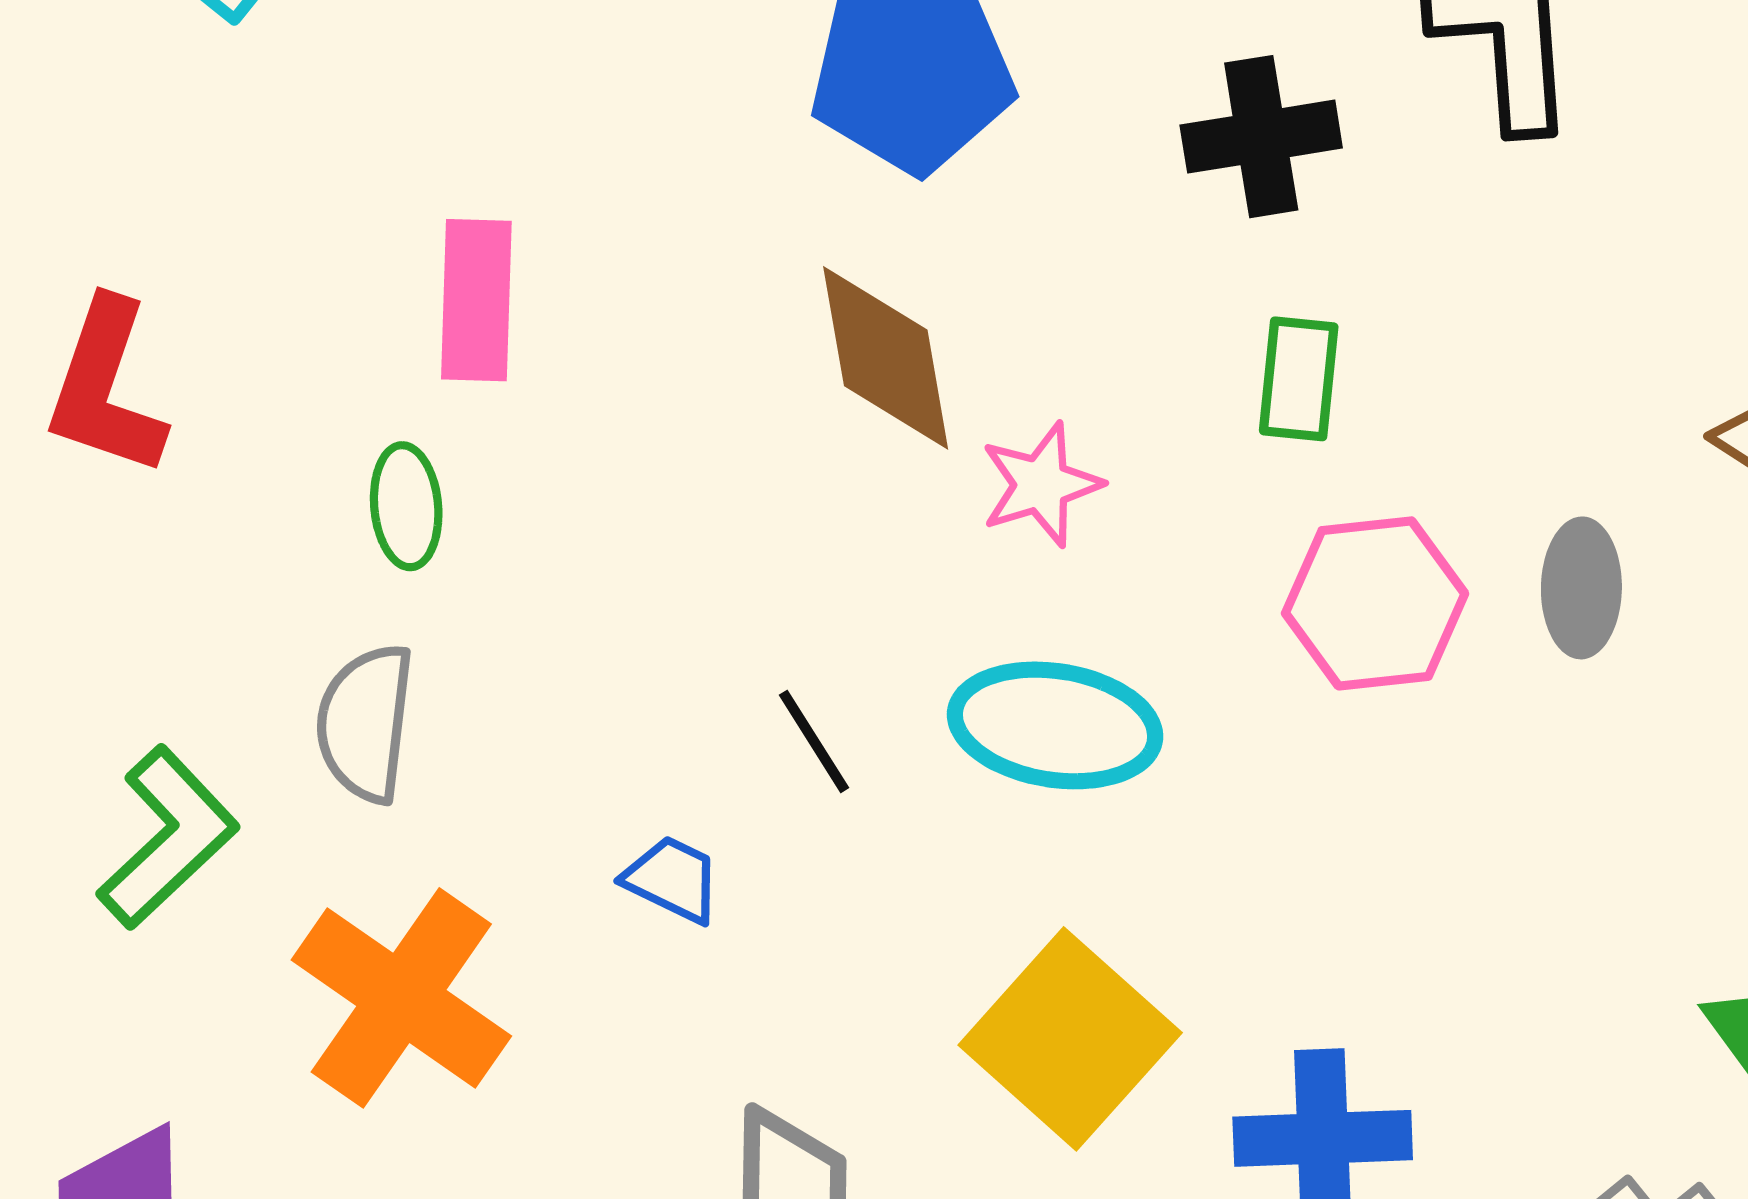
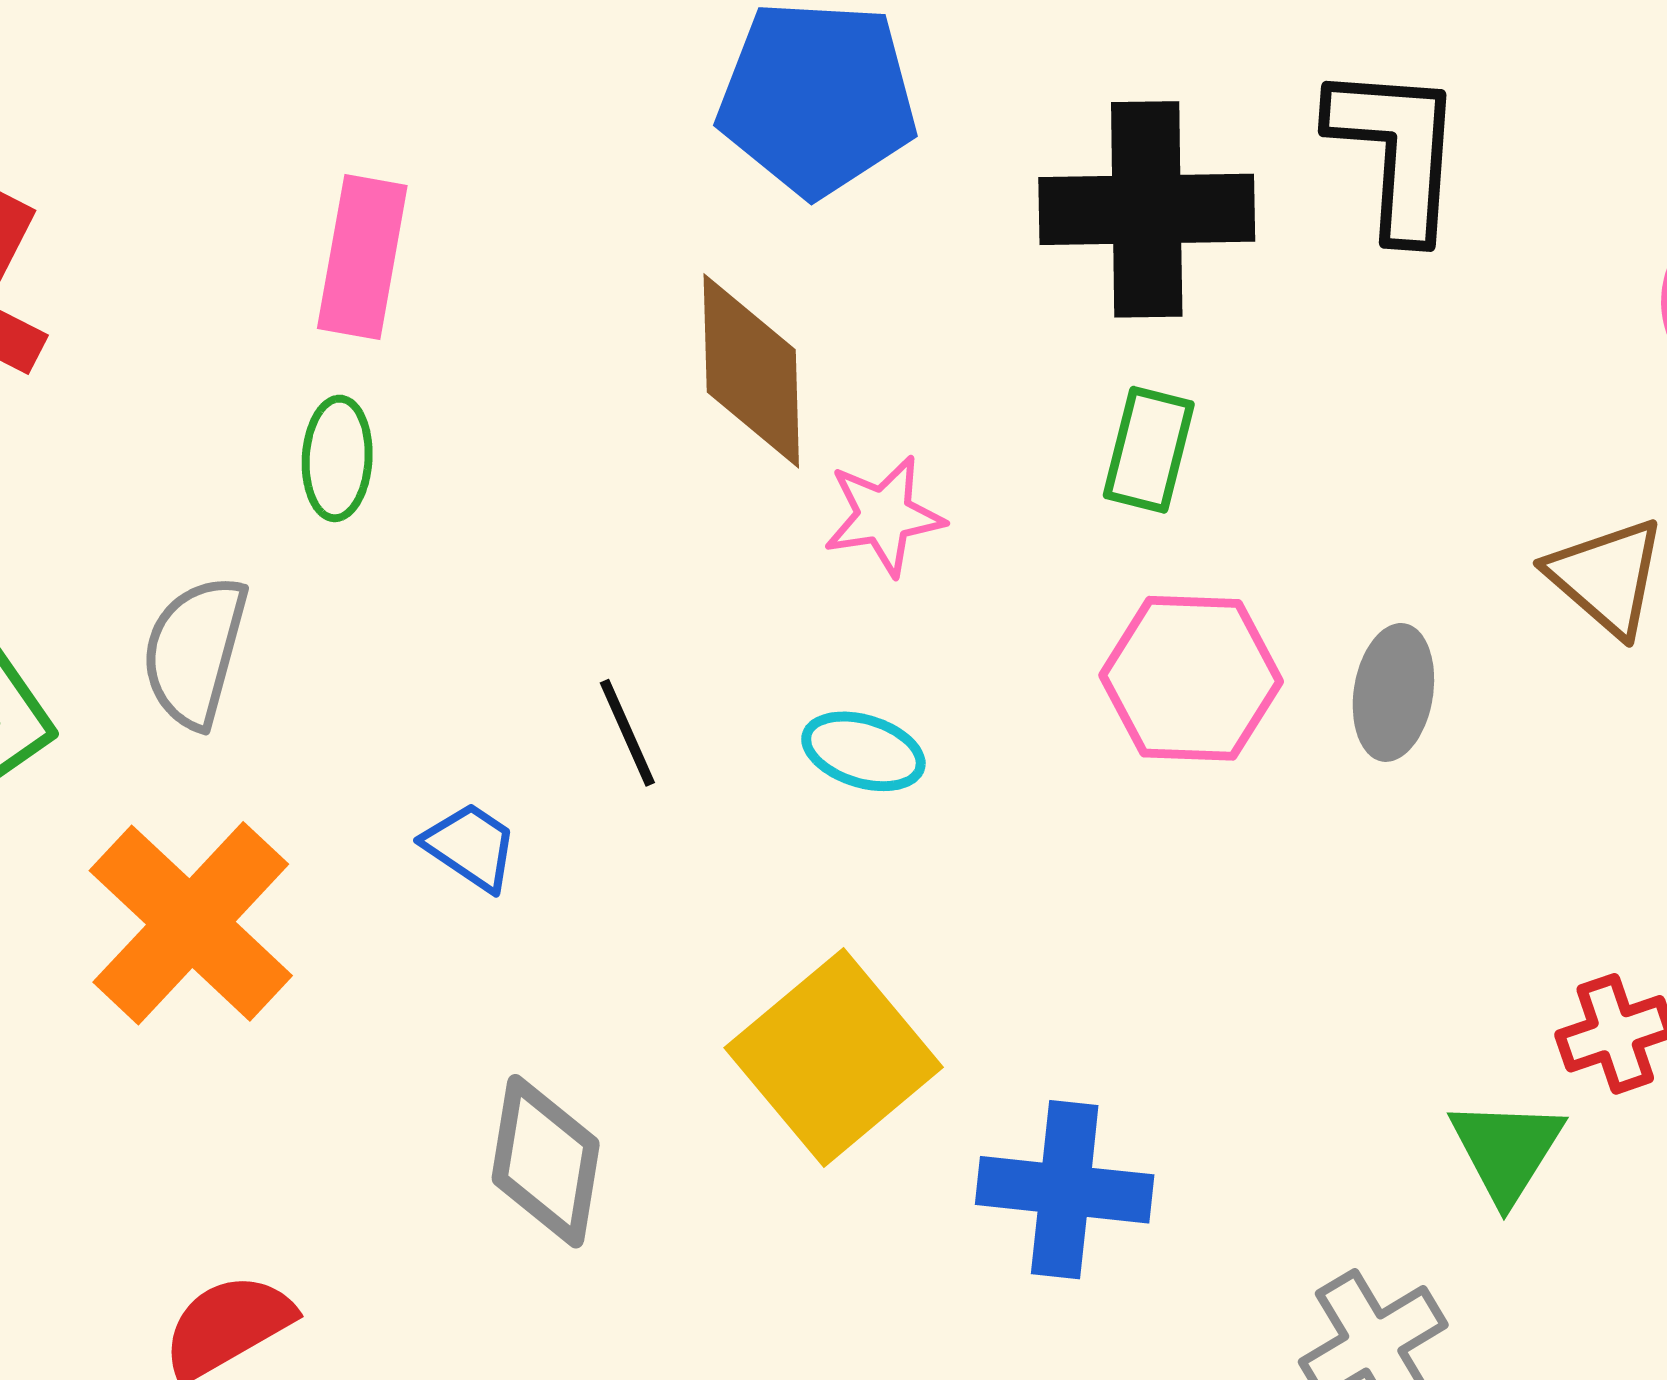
black cross: (1261, 137) -> (1147, 209), size x1.4
green ellipse: (406, 506) -> (337, 458), moved
cyan ellipse: (1055, 725) -> (863, 751), size x0.6

